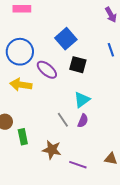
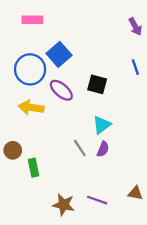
blue square: (66, 39) -> (59, 54), moved
brown star: (52, 150) -> (64, 205), moved

